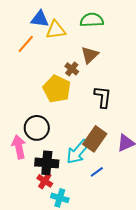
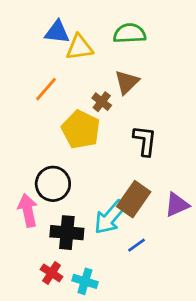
orange line: (26, 44) -> (46, 89), moved
red cross: (45, 181) -> (52, 273), moved

